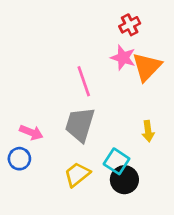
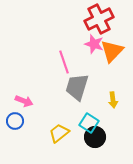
red cross: (130, 25) -> (99, 19), size x1.8
gray trapezoid: (80, 125) -> (77, 87), moved

